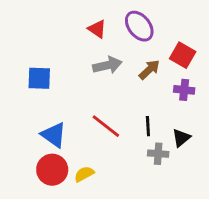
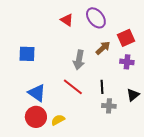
red square: (183, 55) -> (126, 38), turned 36
gray arrow: (107, 65) -> (79, 60), moved, turned 114
black triangle: (181, 138) -> (133, 95), moved

